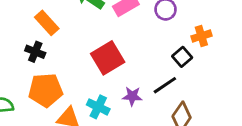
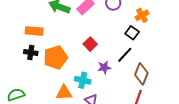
orange rectangle: (47, 23) -> (34, 31), turned -30
red square: (108, 58) -> (90, 44), moved, size x0.6
orange pentagon: (46, 90) -> (56, 57), moved

